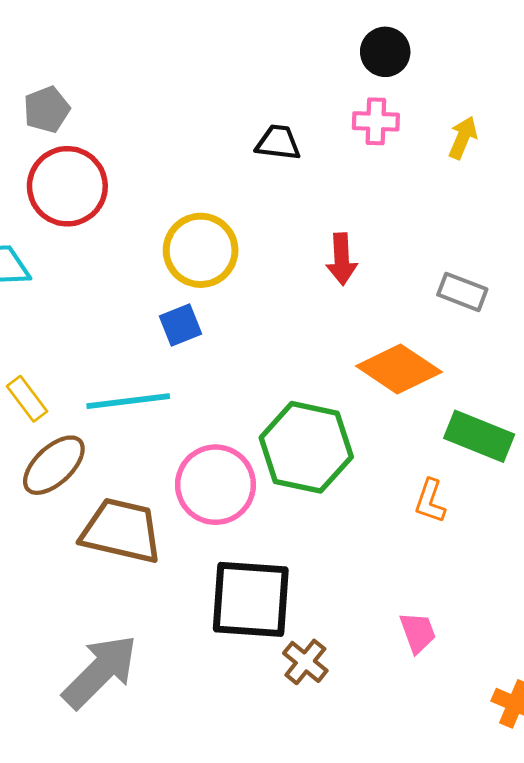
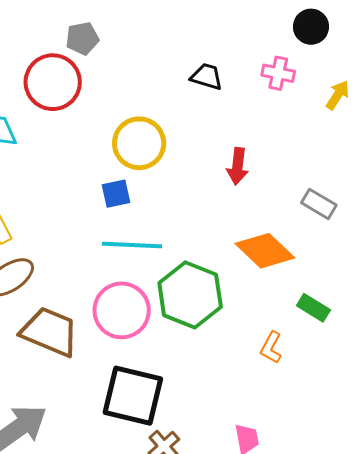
black circle: (385, 52) -> (311, 27), moved
gray pentagon: (47, 110) -> (82, 38), moved
cyan line: (128, 401) -> (132, 245), moved
green rectangle: (479, 436) -> (313, 308), size x0.7

